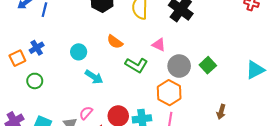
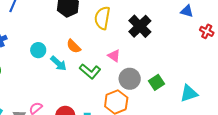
cyan triangle: (255, 70) -> (189, 93), moved
cyan arrow: (94, 77) -> (58, 63), moved

